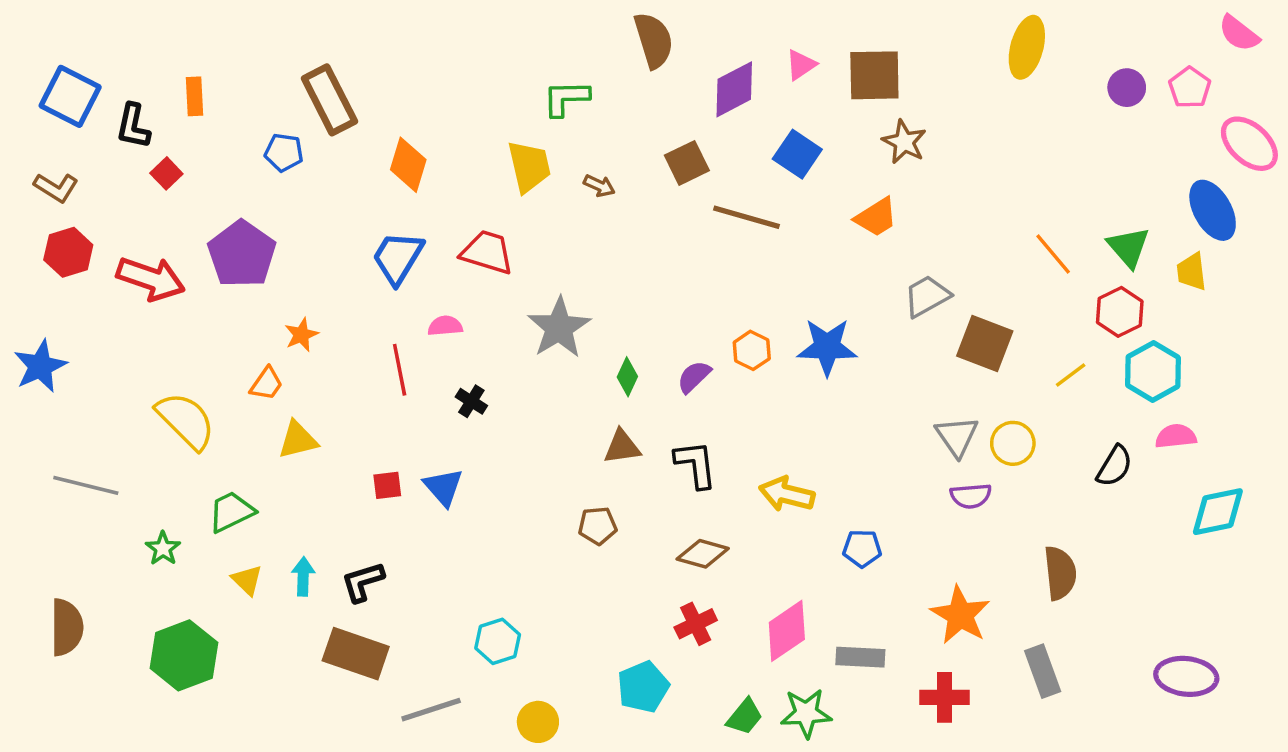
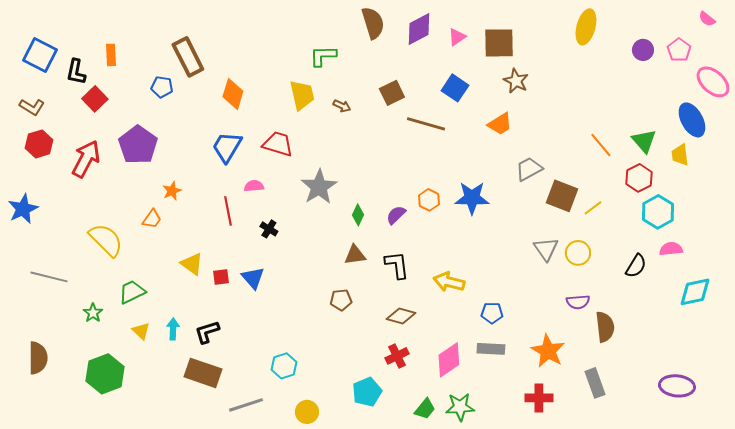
pink semicircle: (1239, 33) -> (707, 19), size x0.7
purple diamond: (734, 89) -> (419, 29), moved
red square: (166, 173) -> (95, 99), size x1.4
red arrow: (151, 279) -> (86, 159), turned -81
yellow line: (1071, 375) -> (593, 208), moved
yellow triangle: (298, 440) -> (192, 264), moved, turned 50
purple semicircle: (971, 496) -> (578, 302), moved
gray rectangle: (860, 657) -> (491, 349), moved

